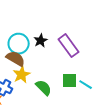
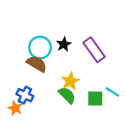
yellow star: (22, 75) -> (70, 81), moved
green square: (70, 81) -> (95, 98), moved

